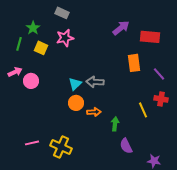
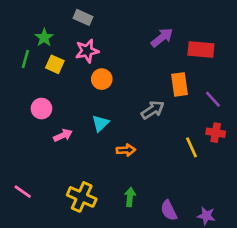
pink arrow: (15, 72) -> (63, 135), moved
gray arrow: (95, 82) -> (153, 110), moved, turned 144
cyan triangle: (75, 84) -> (100, 123), moved
orange circle: (76, 103) -> (102, 79), moved
green arrow: (115, 124) -> (130, 197), moved
pink line: (32, 143) -> (23, 192), moved, turned 48
purple semicircle: (126, 146) -> (169, 210), moved

